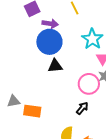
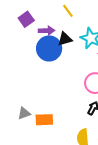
black triangle: (55, 66) -> (65, 39), moved

